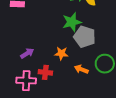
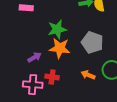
green star: (72, 22) -> (57, 29), moved
orange star: (61, 53) -> (60, 48), moved, size x1.5

